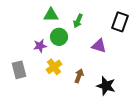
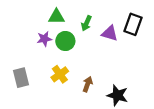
purple star: (40, 46) -> (44, 39), moved
purple triangle: (99, 46) -> (110, 33), moved

